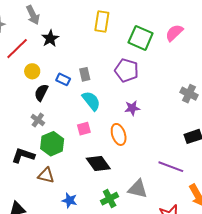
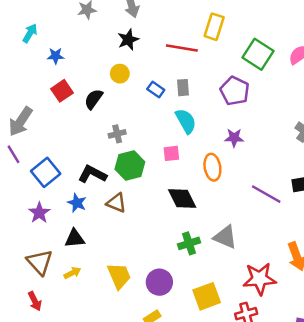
black star: (50, 38) -> (128, 40), moved
red line: (17, 49) -> (182, 48), moved, turned 45
black semicircle: (41, 93) -> (94, 99), moved
gray cross: (38, 120) -> (117, 134), turned 32
purple line: (171, 167) -> (266, 194), moved
blue star: (70, 200) -> (77, 203), moved

